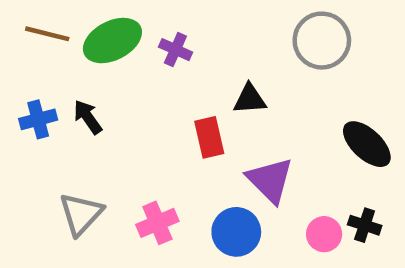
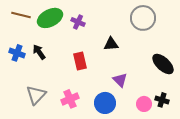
blue cross: (38, 119) -> (17, 53), turned 35
red rectangle: (209, 137) -> (80, 61), moved
purple triangle: (270, 180) -> (120, 80), size x0.7

